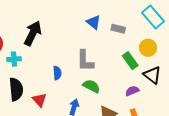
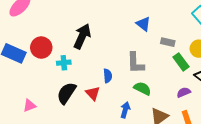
gray rectangle: (118, 29) -> (168, 42), moved
black semicircle: (16, 89) -> (66, 93), turned -140
red triangle: (39, 100) -> (93, 93), moved

